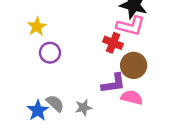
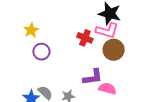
red cross: (113, 43) -> (85, 38), moved
brown circle: (134, 65) -> (114, 50), moved

